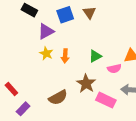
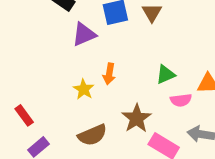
yellow star: (46, 53) -> (84, 89), moved
green triangle: (95, 56) -> (166, 75), moved

